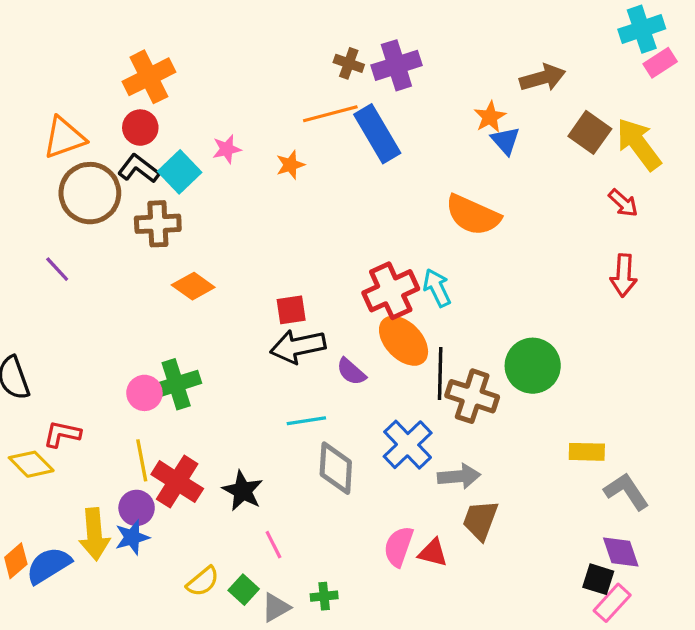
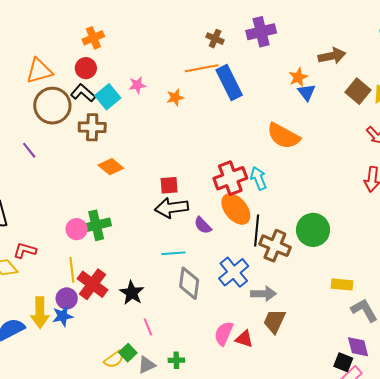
purple cross: (396, 65) -> (261, 32), moved
orange cross: (149, 77) -> (93, 38), size x0.7
yellow semicircle: (203, 581) -> (114, 359), moved

